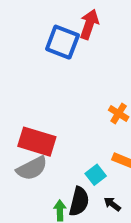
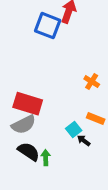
black semicircle: (79, 201) -> (29, 152), moved, turned -70
black arrow: (112, 204) -> (84, 141), moved

